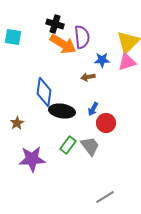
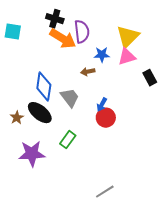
blue arrow: (93, 109) -> (102, 105), moved
black ellipse: (62, 111) -> (40, 113), moved, turned 30
gray trapezoid: (90, 146) -> (70, 98), moved

